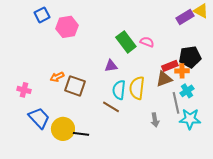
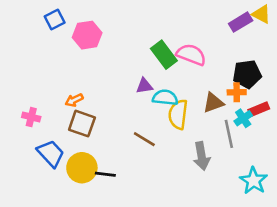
pink semicircle: (147, 42) -> (191, 55), size x1.6
red rectangle: (170, 66) -> (259, 109), moved
brown square: (75, 86) -> (82, 124), moved
cyan semicircle: (119, 90) -> (165, 98), moved, turned 90
cyan star: (190, 119) -> (254, 181), moved, turned 30
gray arrow: (155, 120) -> (202, 156), size x1.5

